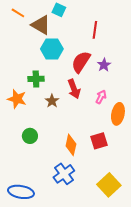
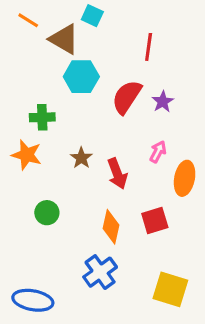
green cross: (36, 79) -> (42, 117), moved
red arrow: (74, 89) -> (117, 174), moved
yellow square: (109, 185) -> (170, 289), turned -30

